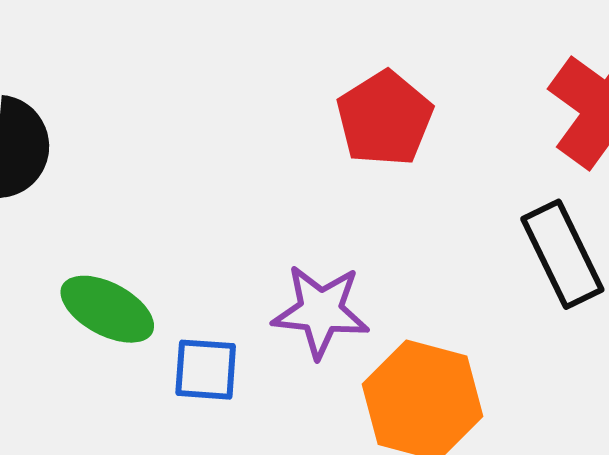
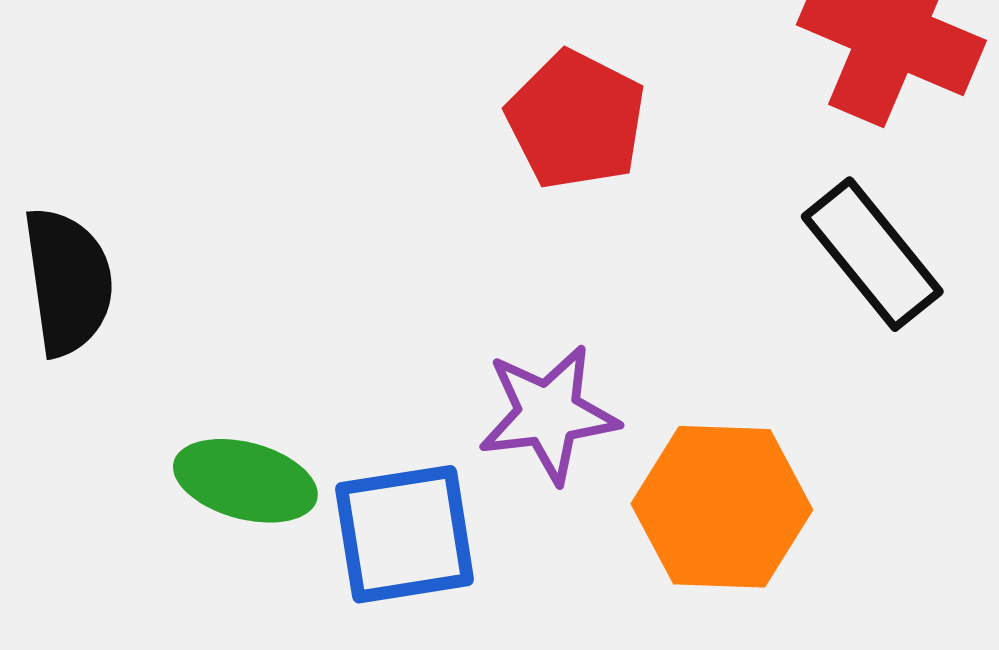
blue square: (206, 370) -> (405, 534), size x1.5

